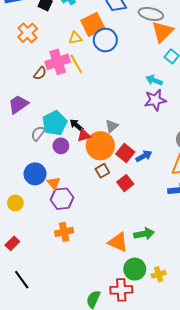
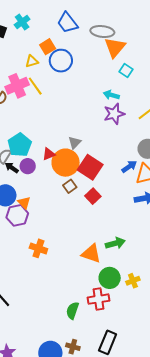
orange square: (93, 24) -> (48, 47), size x0.7
black arrow: (76, 125) -> (12, 168), moved
red square: (125, 153) -> (90, 167), size x1.4
blue arrow: (144, 156) -> (129, 167), moved
purple hexagon: (62, 199) -> (17, 215), moved
orange cross: (64, 232) -> (38, 248), turned 36

